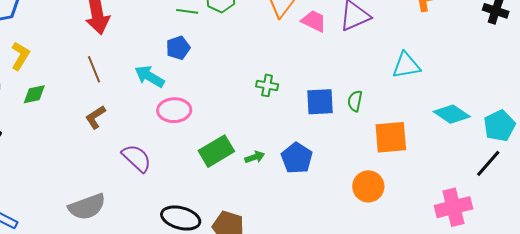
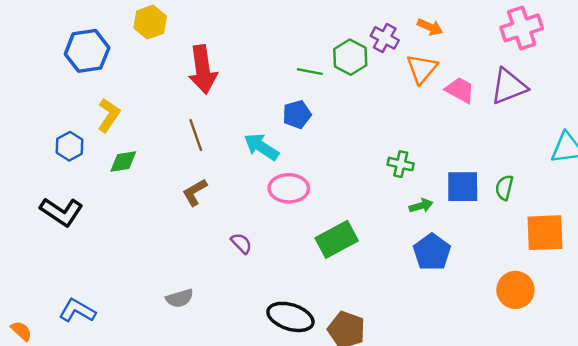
green arrow: (255, 157) -> (421, 206), moved
purple semicircle: (137, 158) -> (241, 243), size x0.6
gray semicircle: (87, 207) -> (180, 298), size x0.6

